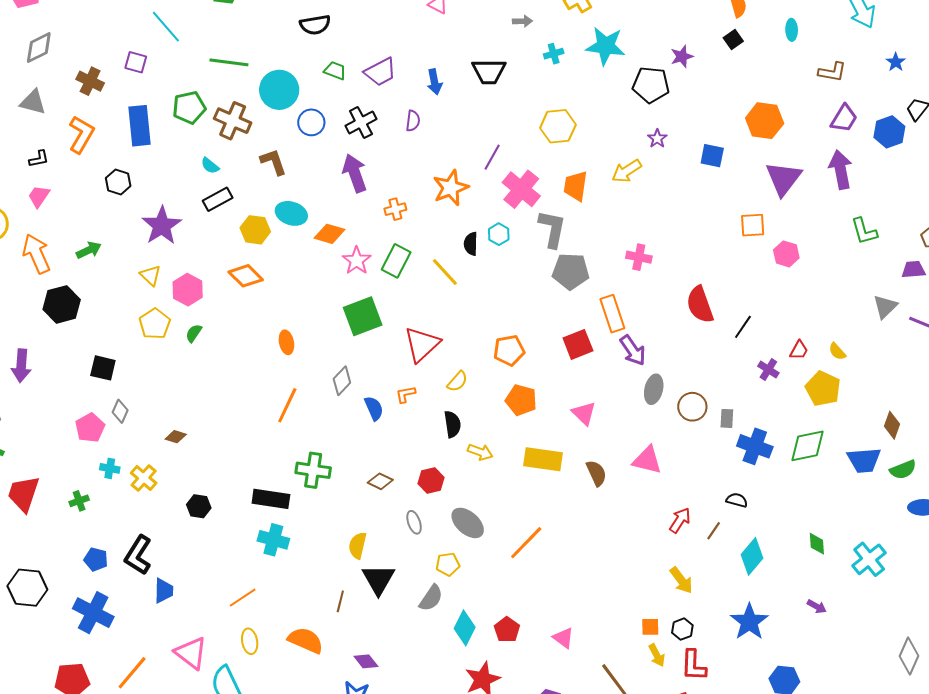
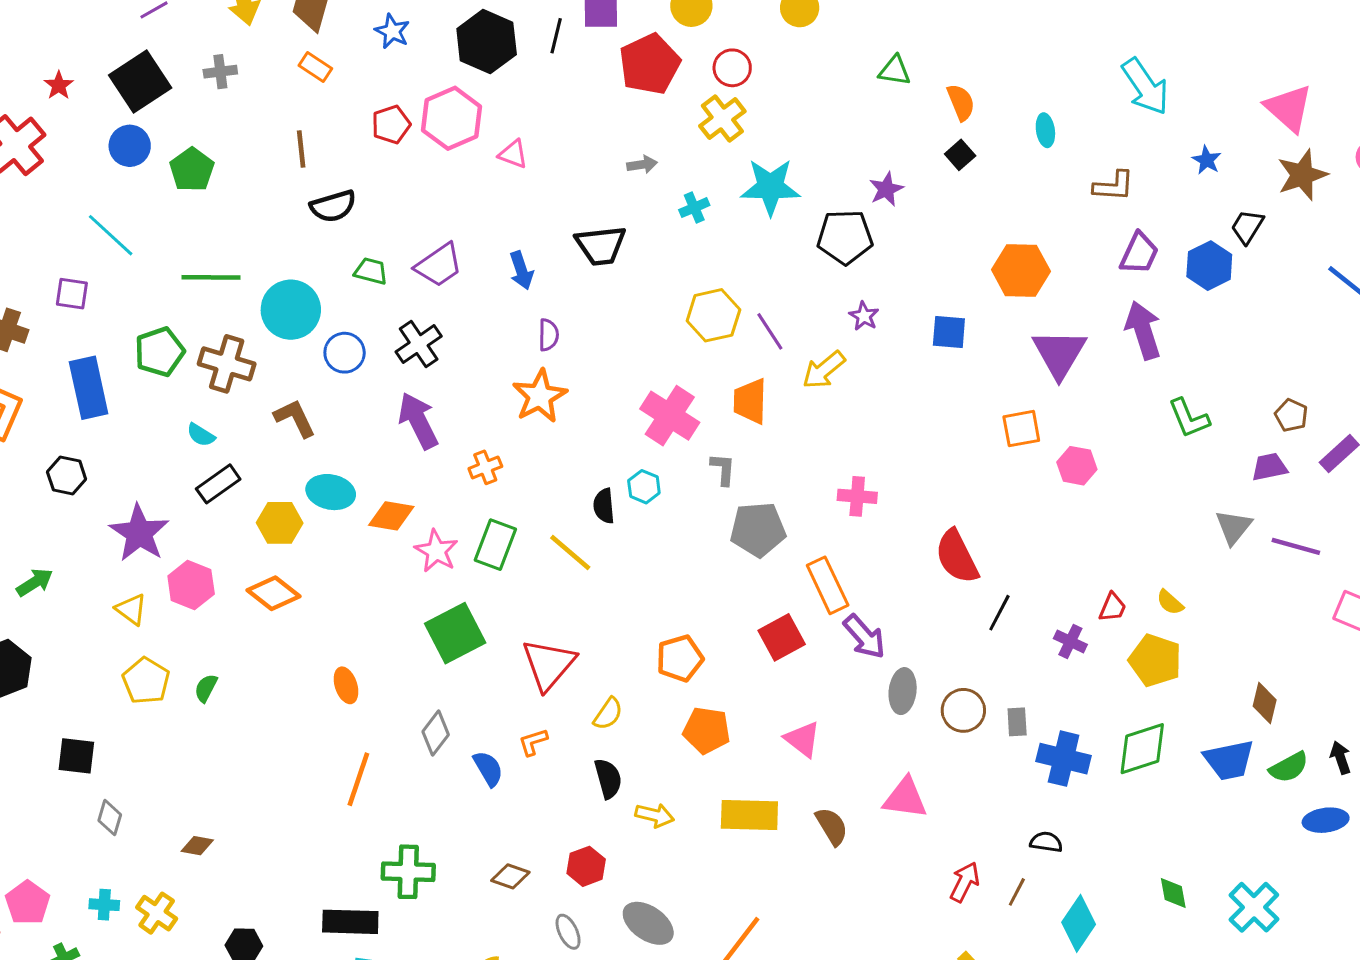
purple semicircle: (413, 121) -> (549, 335), moved
purple line: (492, 157) -> (770, 331), moved, turned -56
orange star: (451, 188) -> (540, 396), moved
gray L-shape: (552, 229) -> (723, 469), size x0.6
pink hexagon: (188, 290) -> (191, 585), moved
black line: (743, 327) -> (999, 613), moved
pink pentagon: (90, 428) -> (28, 903), moved

